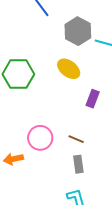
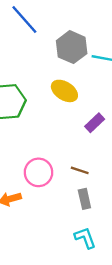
purple rectangle: (93, 99) -> (95, 123), turned 30

